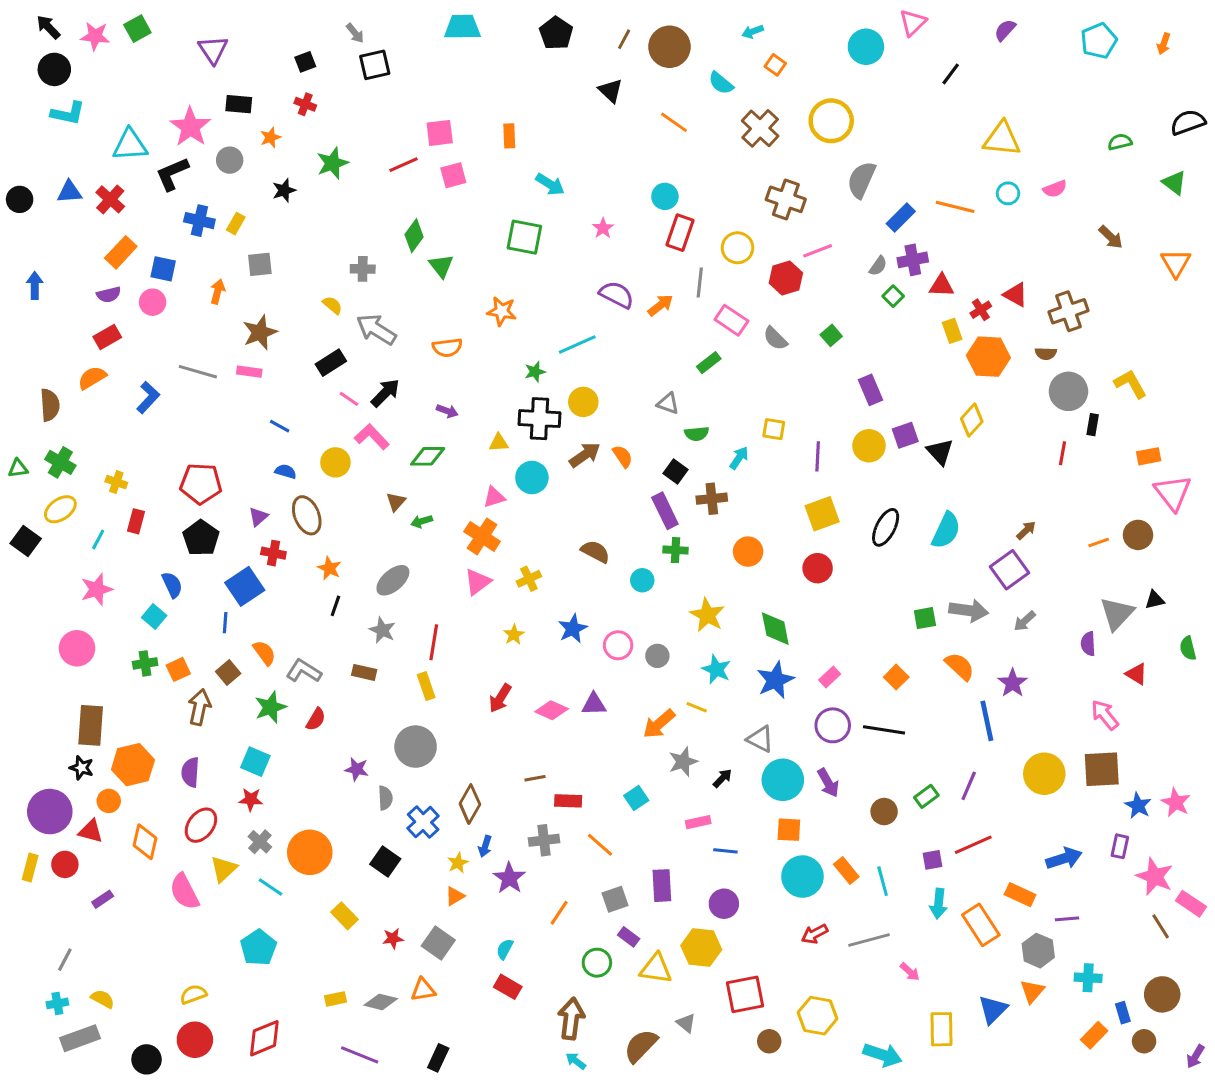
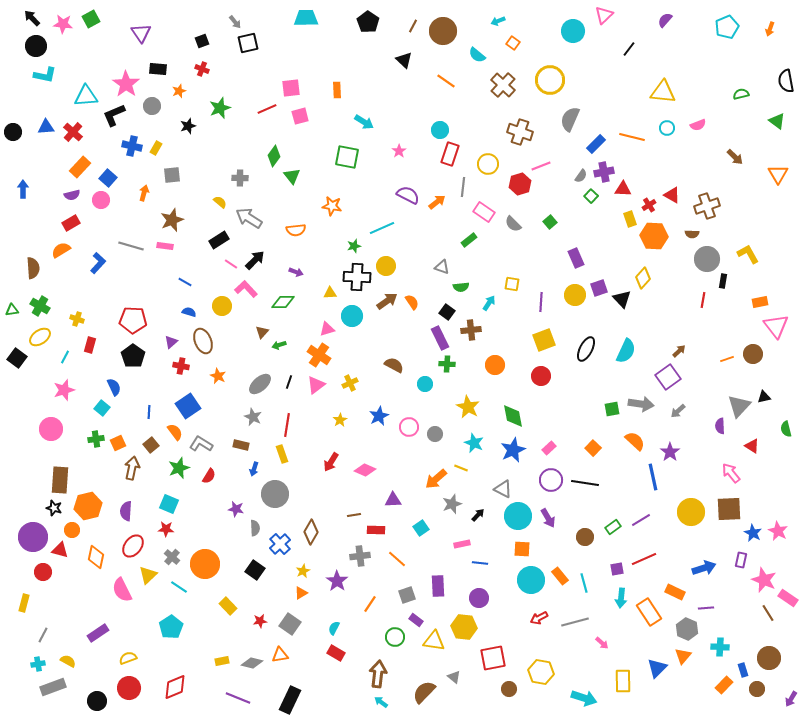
black semicircle: (1188, 122) -> (786, 81), turned -80
blue square: (163, 269) -> (108, 178), turned 30
blue square: (245, 586) -> (188, 406), moved
black line: (335, 606) -> (289, 382), moved
purple triangle: (594, 704) -> (393, 500), moved
purple line: (969, 786) -> (641, 520), turned 36
blue arrow: (485, 846) -> (254, 469), moved
yellow rectangle: (30, 867) -> (24, 603), moved
purple rectangle: (103, 899) -> (98, 633), moved, size x1.5
black rectangle: (438, 1058) -> (290, 700), size x1.5

